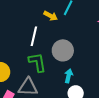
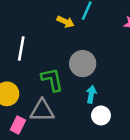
white line: (34, 36) -> (21, 48), moved

